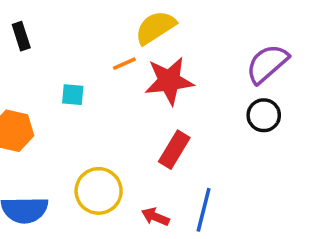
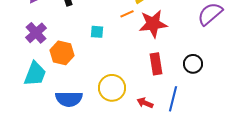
black circle: (264, 115) -> (193, 64), moved
red rectangle: (174, 150) -> (156, 64), turned -40

